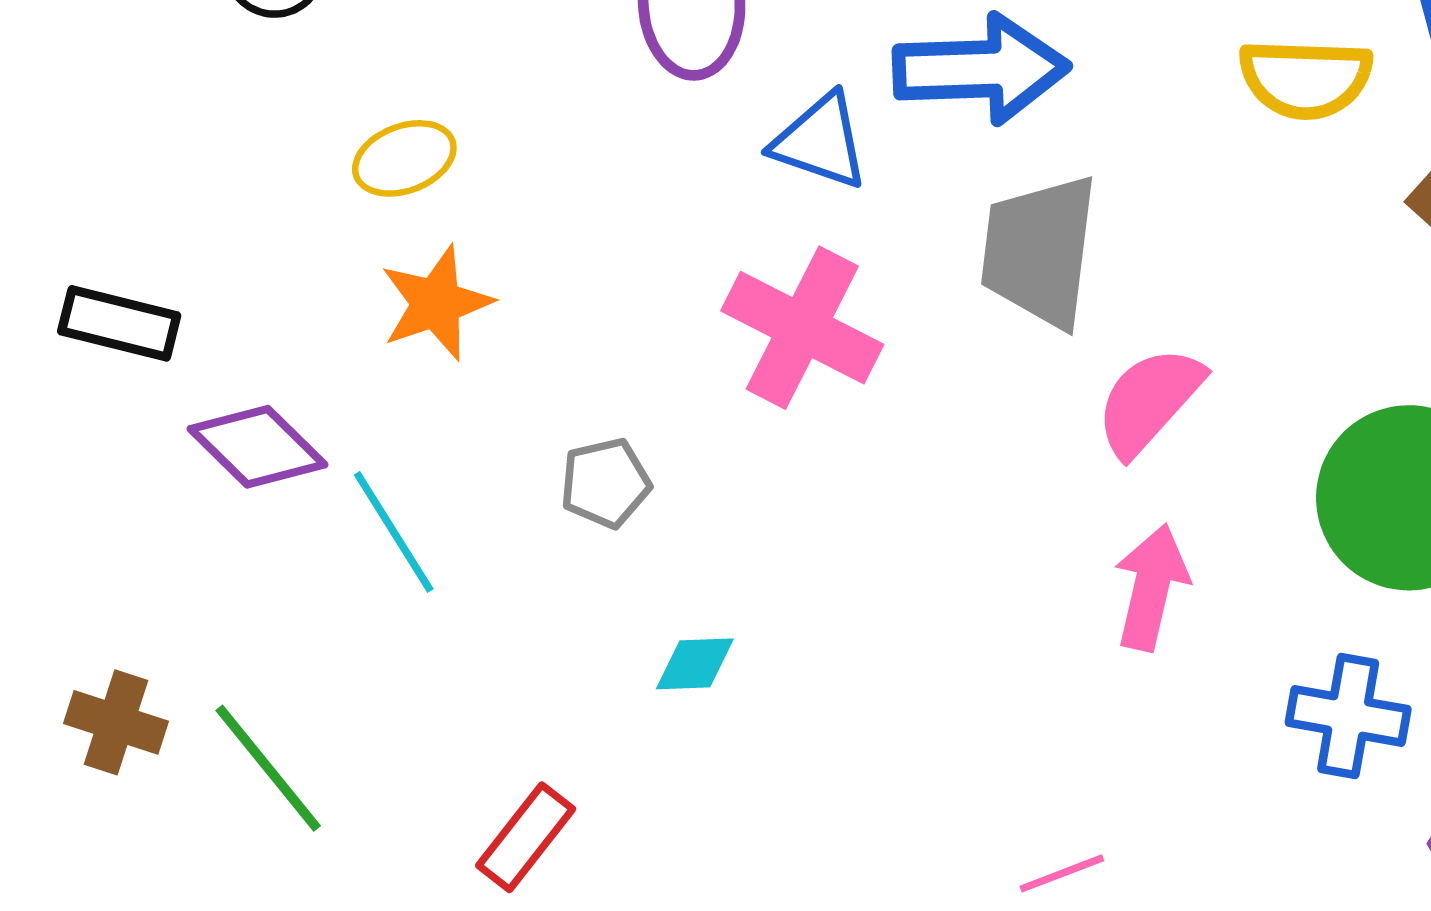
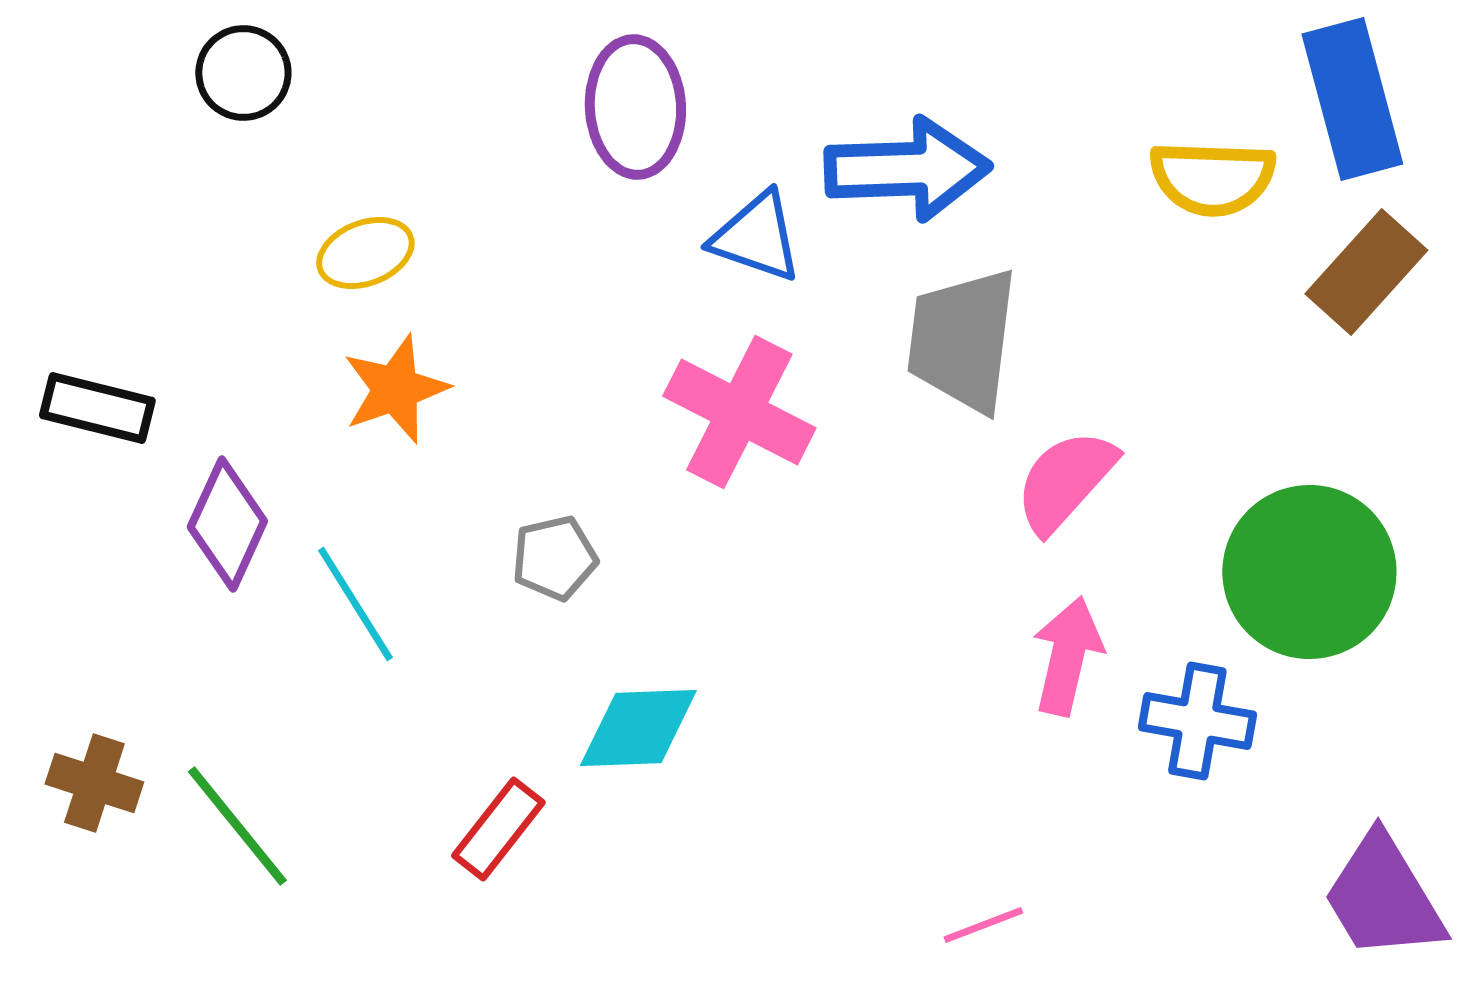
purple diamond: (257, 447) -> (227, 524), turned 70
cyan diamond: (695, 664) -> (638, 728), size x1.6
blue cross: (1348, 716) -> (1197, 721), moved
red rectangle: (526, 837) -> (498, 829), moved

